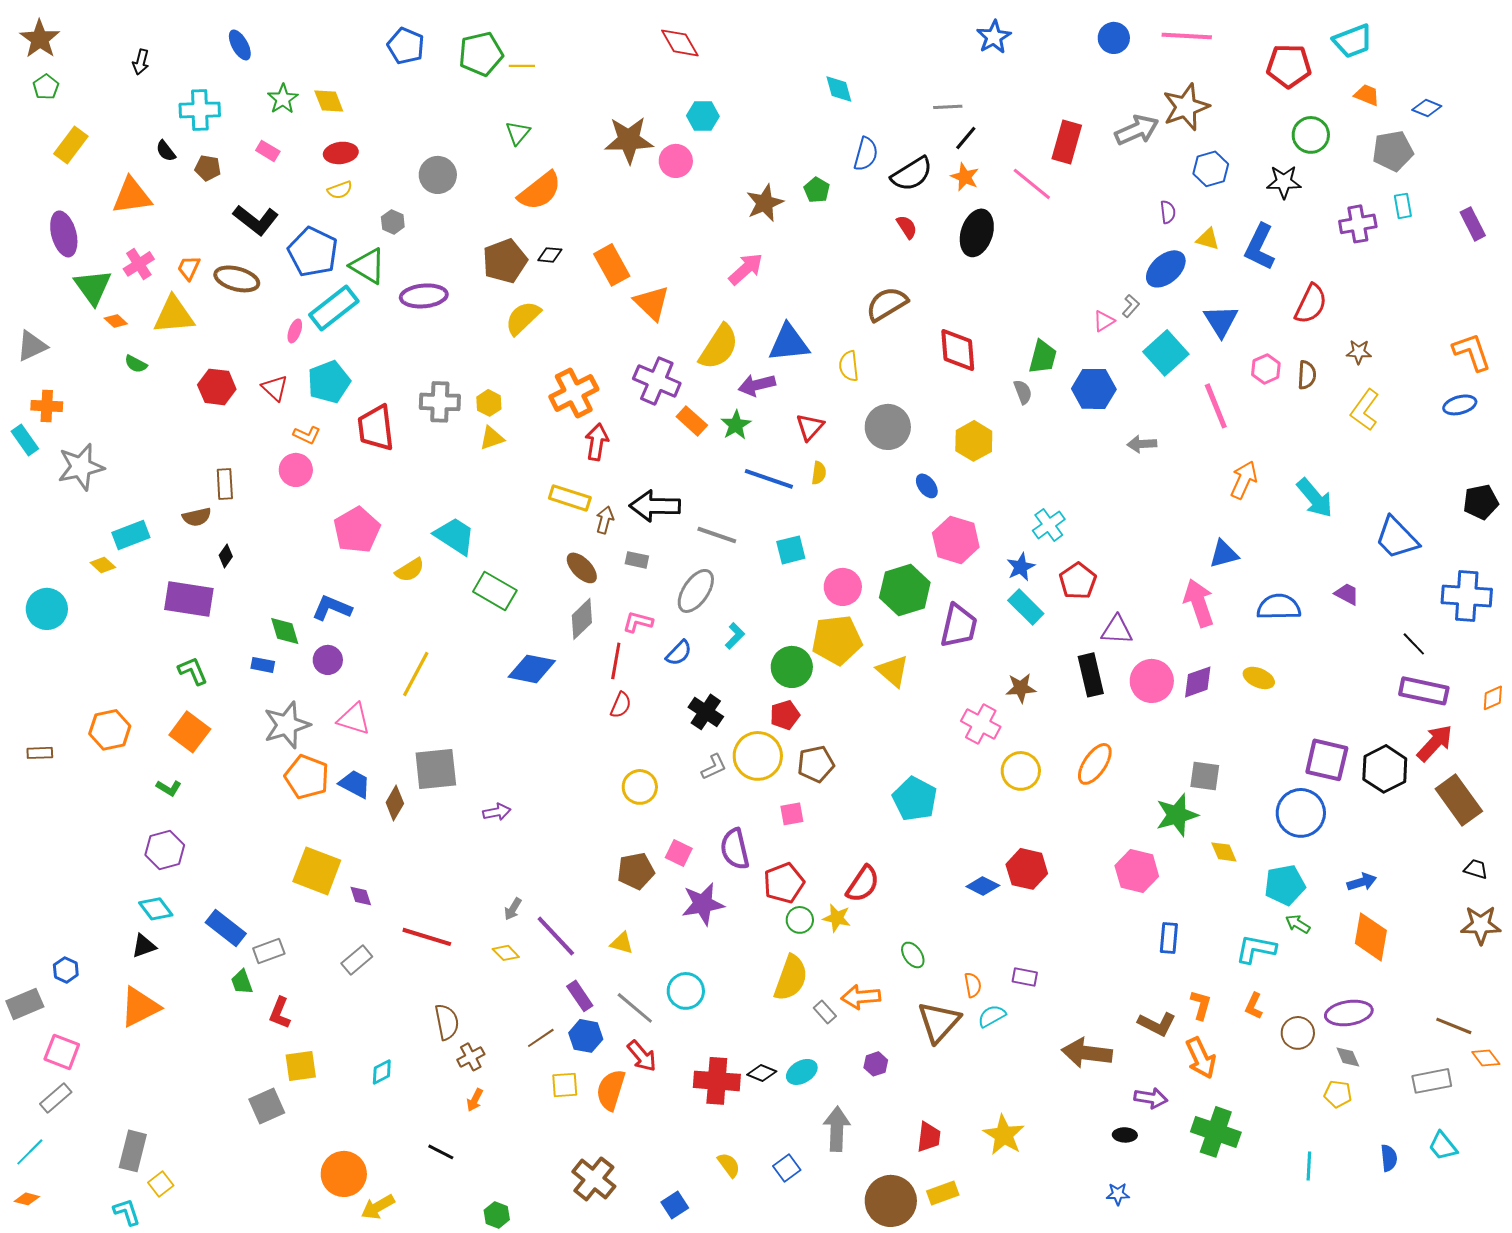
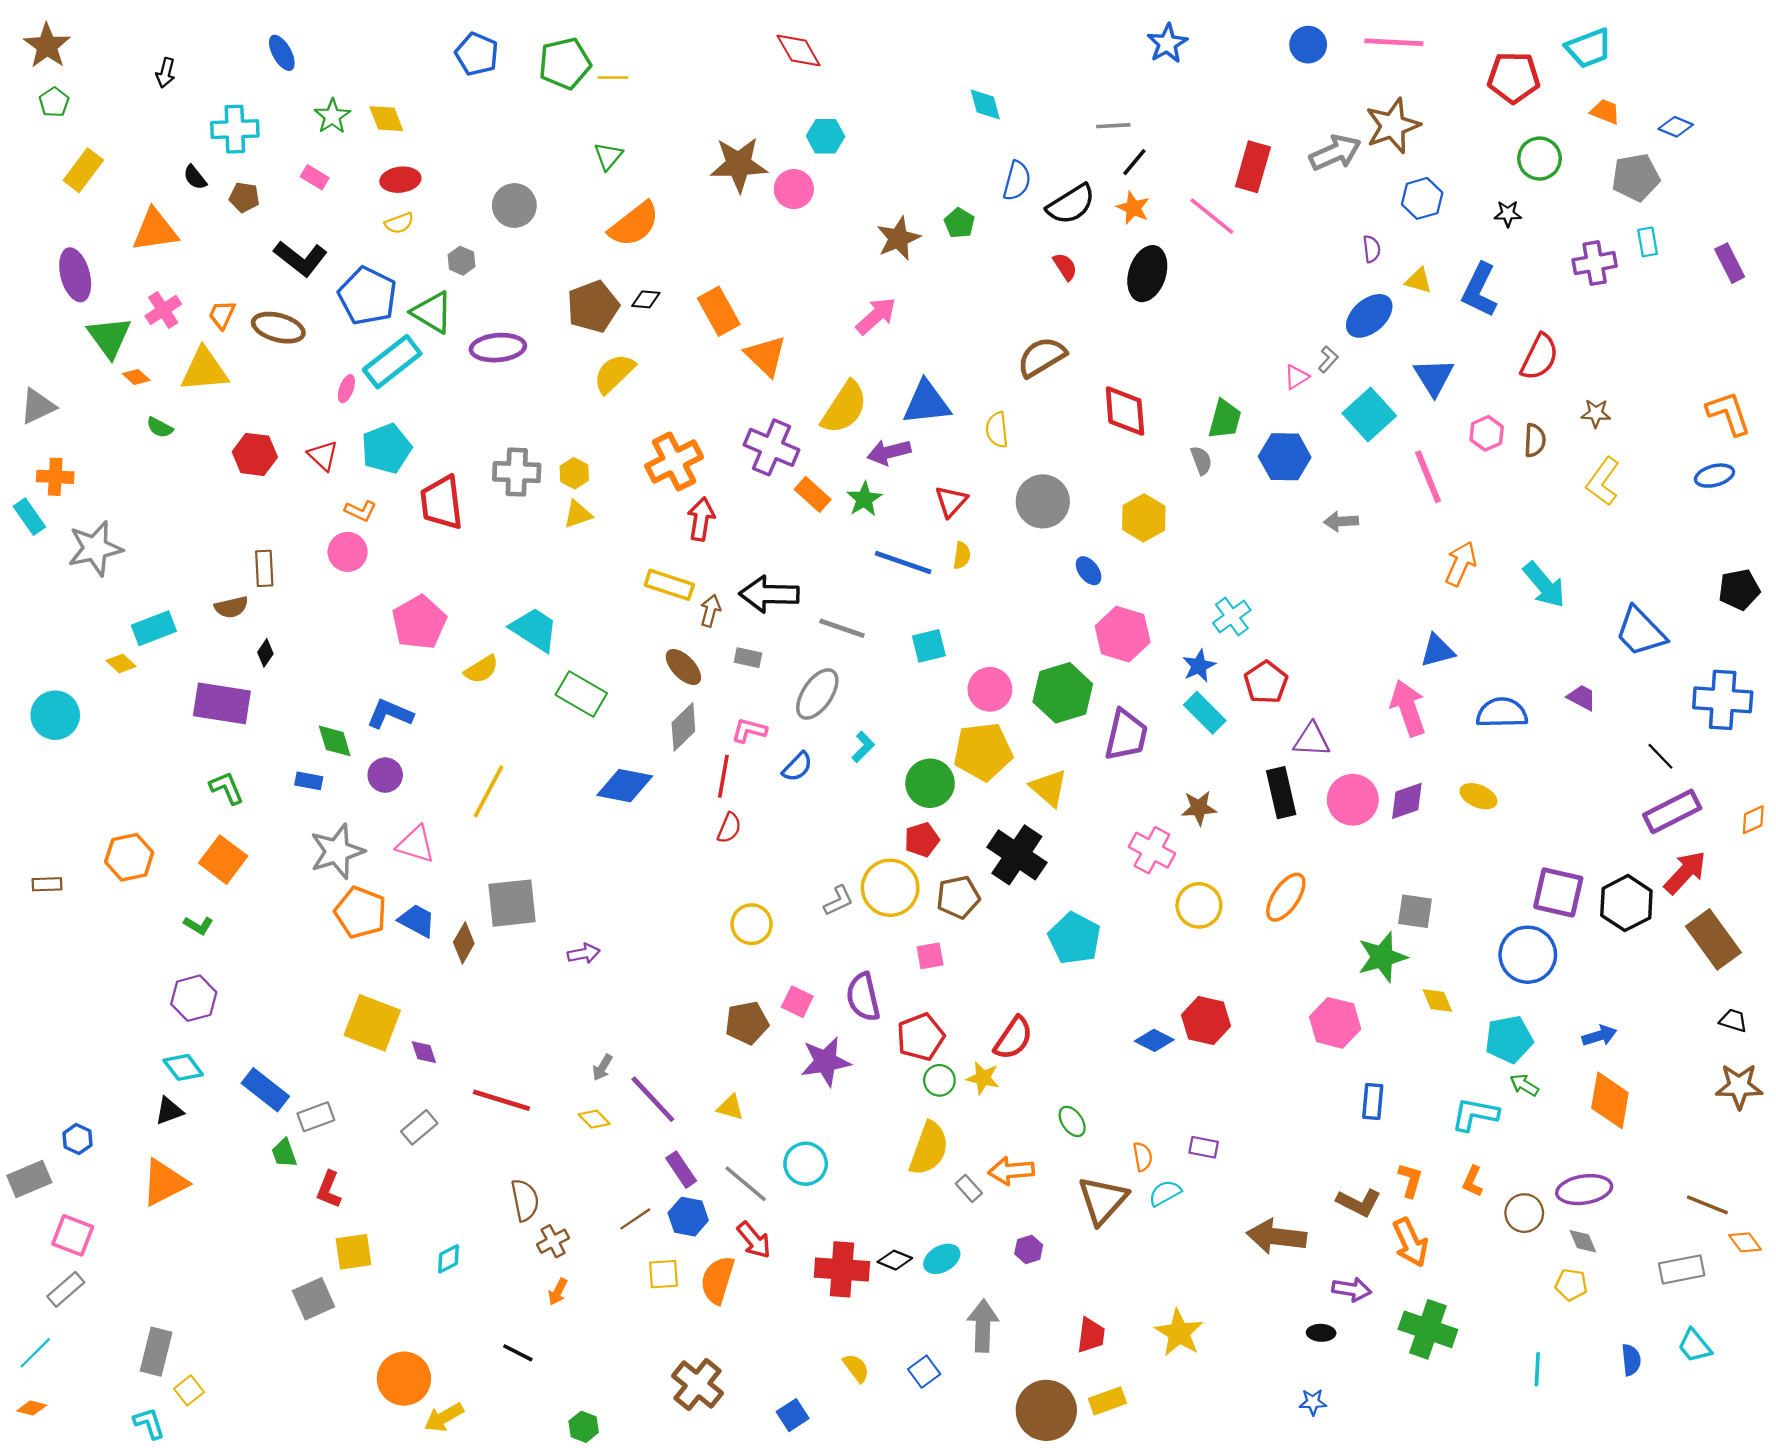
black star: (1284, 182) -> (1508, 214), size x0.7
purple rectangle: (1424, 691) -> (1672, 811), turned -39
black cross: (706, 712) -> (1017, 855), moved, size x1.4

